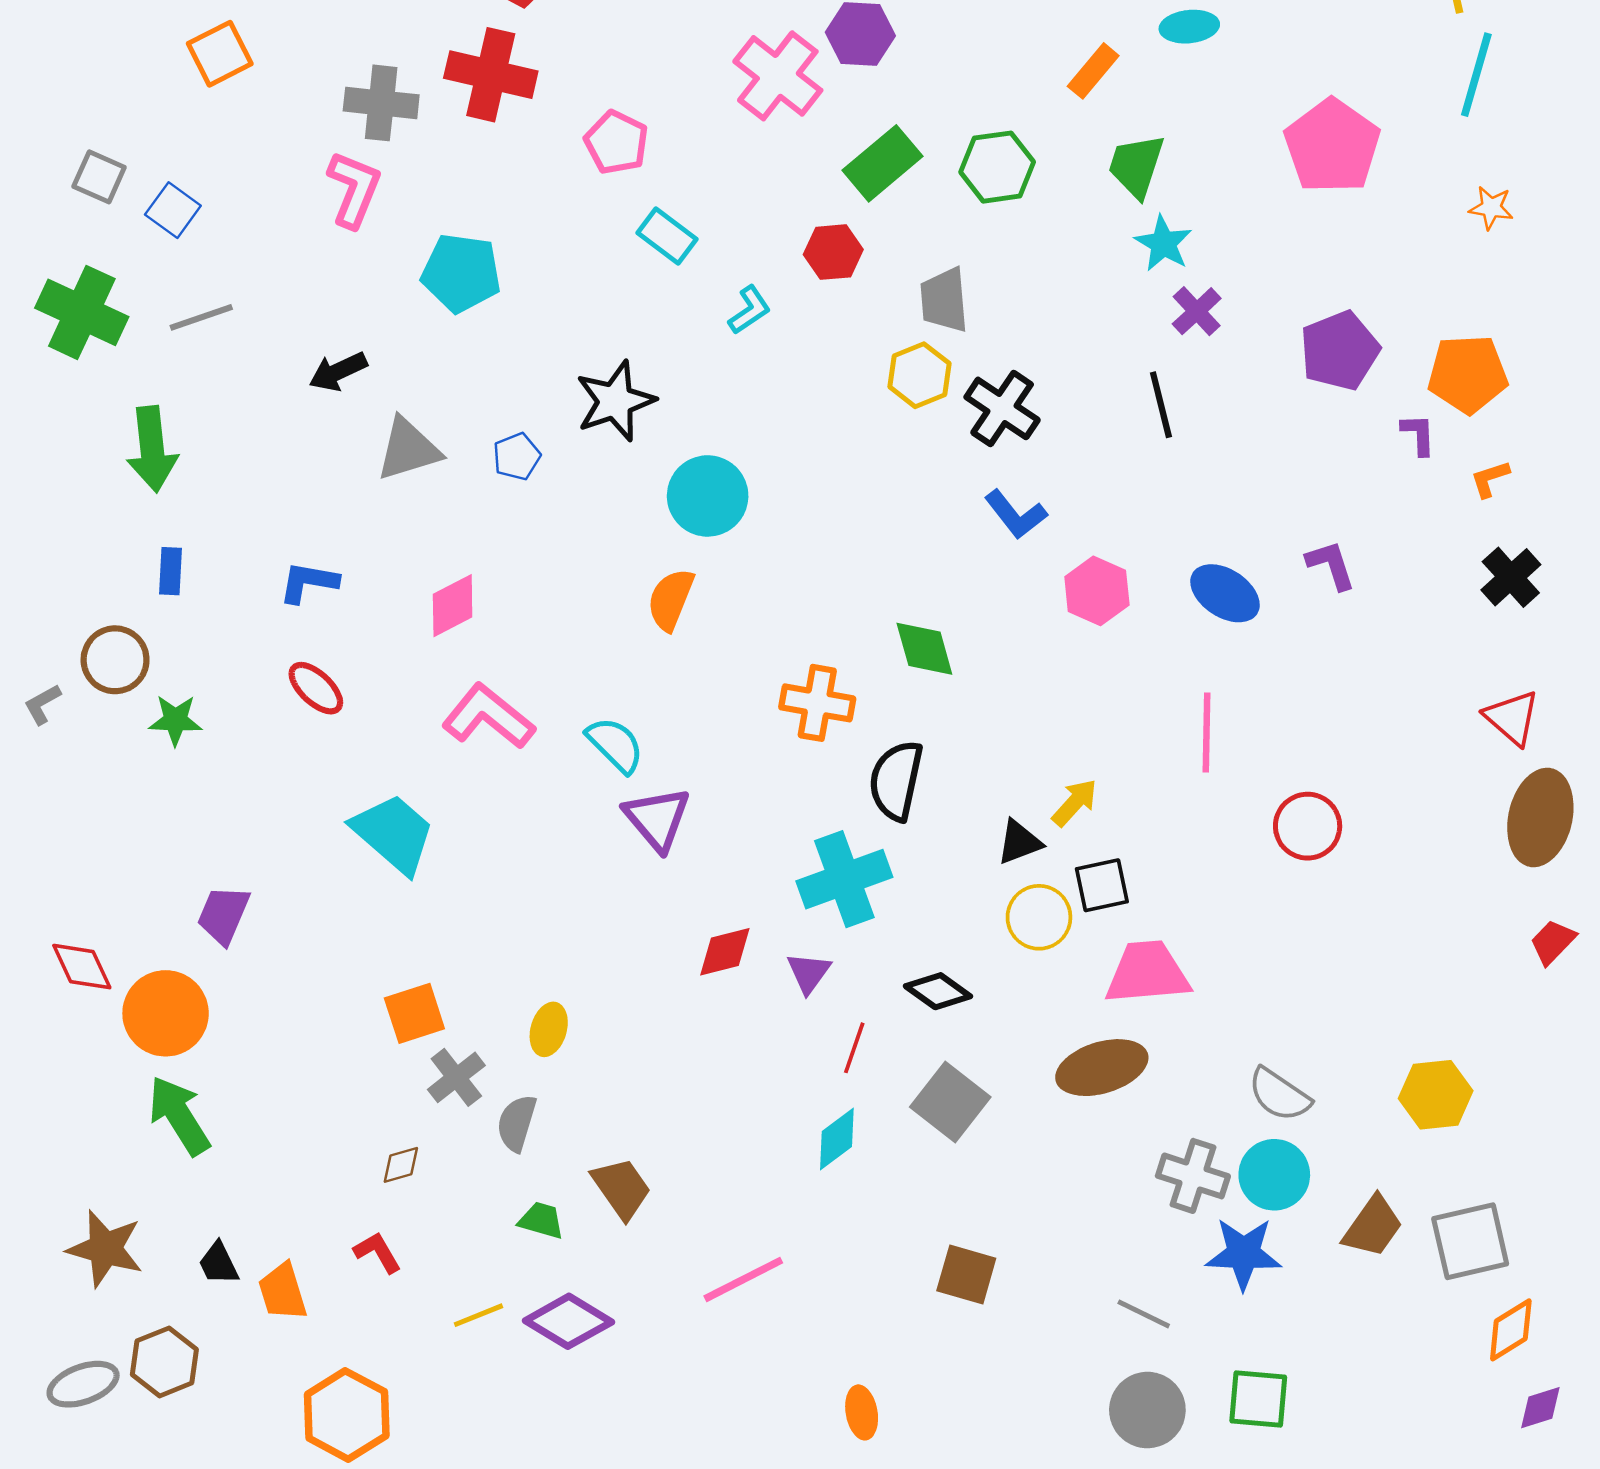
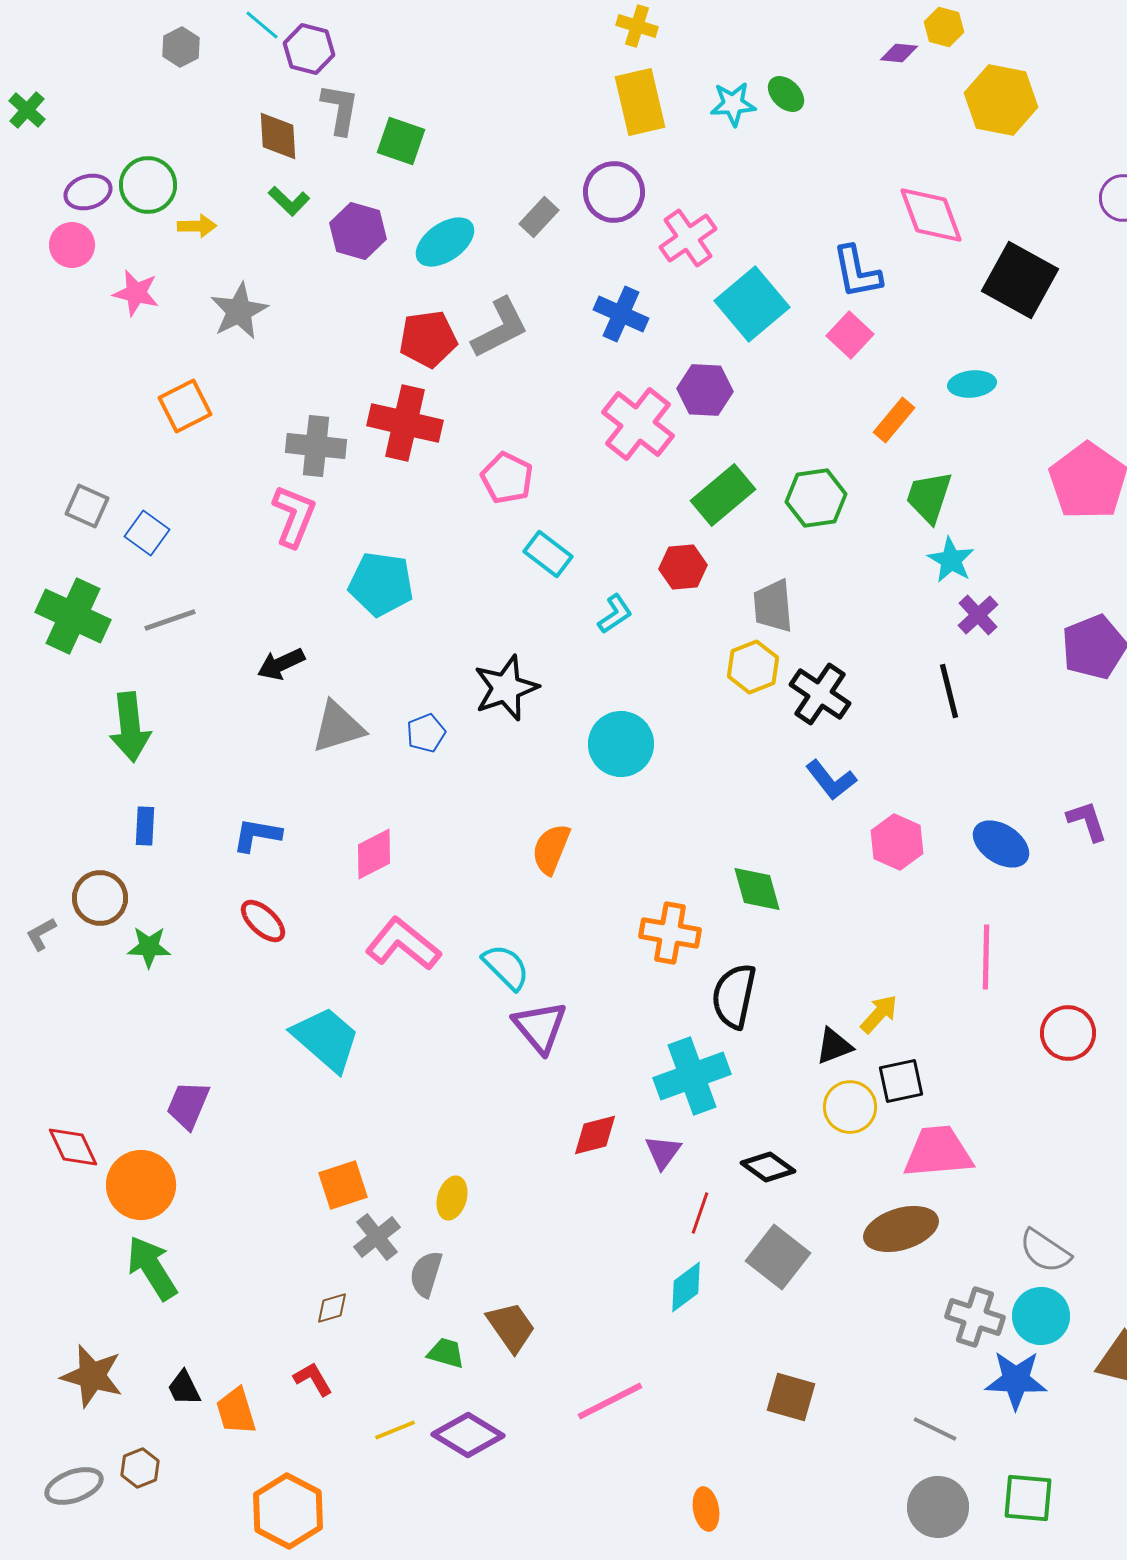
cyan circle: (708, 496) -> (621, 744), moved
brown hexagon: (164, 1362) -> (140, 1468), size x0.7

